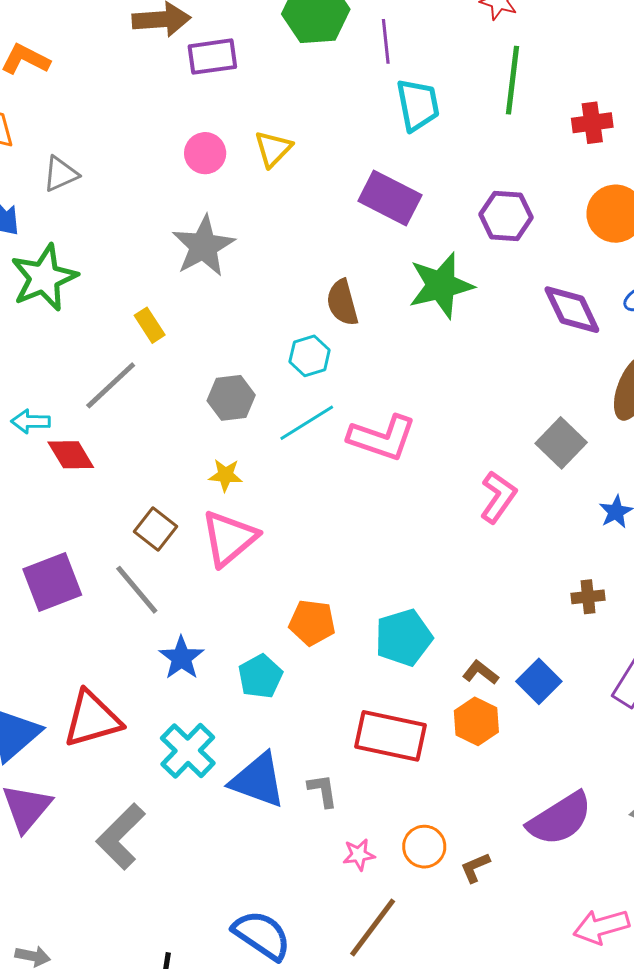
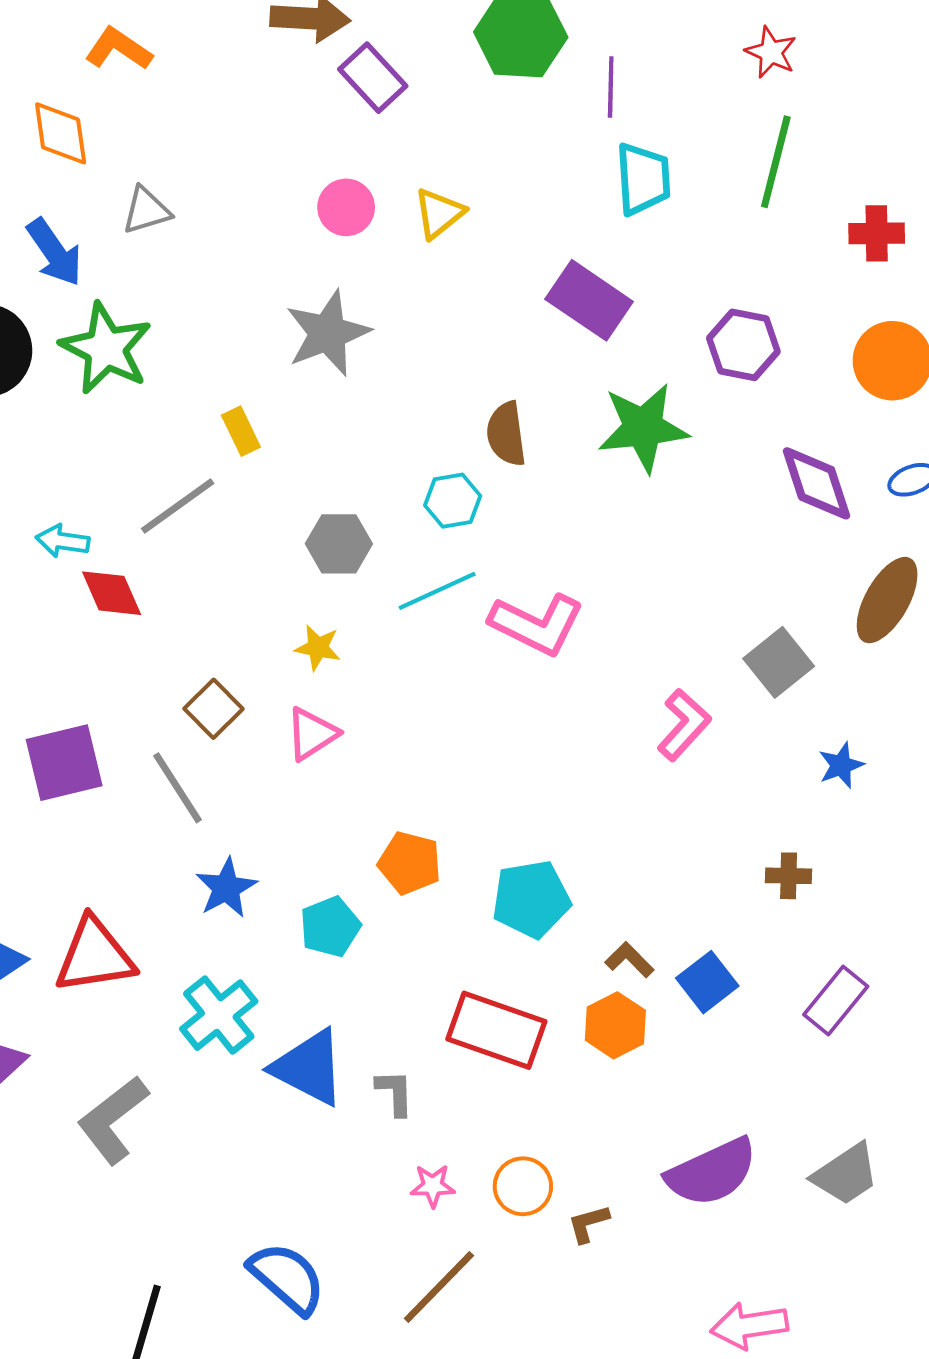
purple rectangle: (212, 57) -> (373, 78), turned 48
green star: (44, 278) -> (106, 348), turned -30
pink triangle: (229, 538) -> (312, 734), size x0.7

